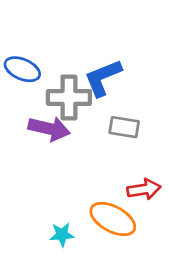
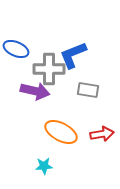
orange ellipse: (113, 219) -> (61, 132), moved

